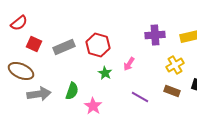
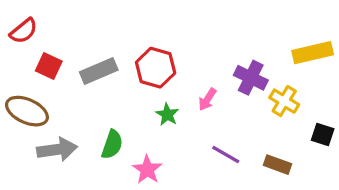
purple cross: (155, 35) -> (251, 78), moved, turned 30
yellow cross: (175, 65) -> (284, 101), turned -30
brown rectangle: (172, 91) -> (278, 165), moved

